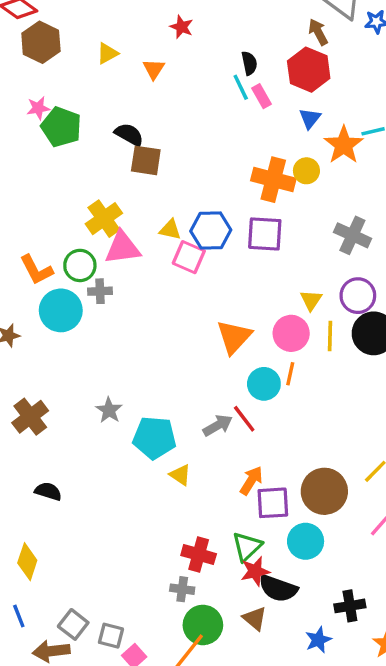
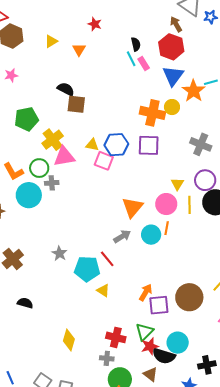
blue triangle: (310, 118) -> (173, 76), size x1.6
green pentagon: (61, 127) -> (26, 119), moved, turned -30
red line: (244, 419) -> (107, 259), moved
gray arrow: (218, 425) -> (122, 236), moved
cyan circle: (306, 541) -> (178, 343), moved
yellow diamond: (27, 562) -> (69, 340), moved

